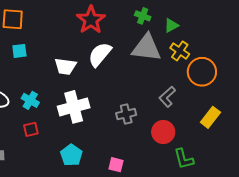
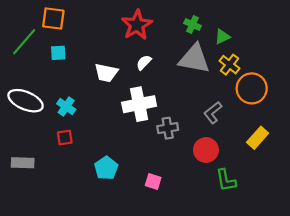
white semicircle: (100, 54) -> (144, 62), size x0.6
white cross: (74, 107) -> (139, 104), moved

